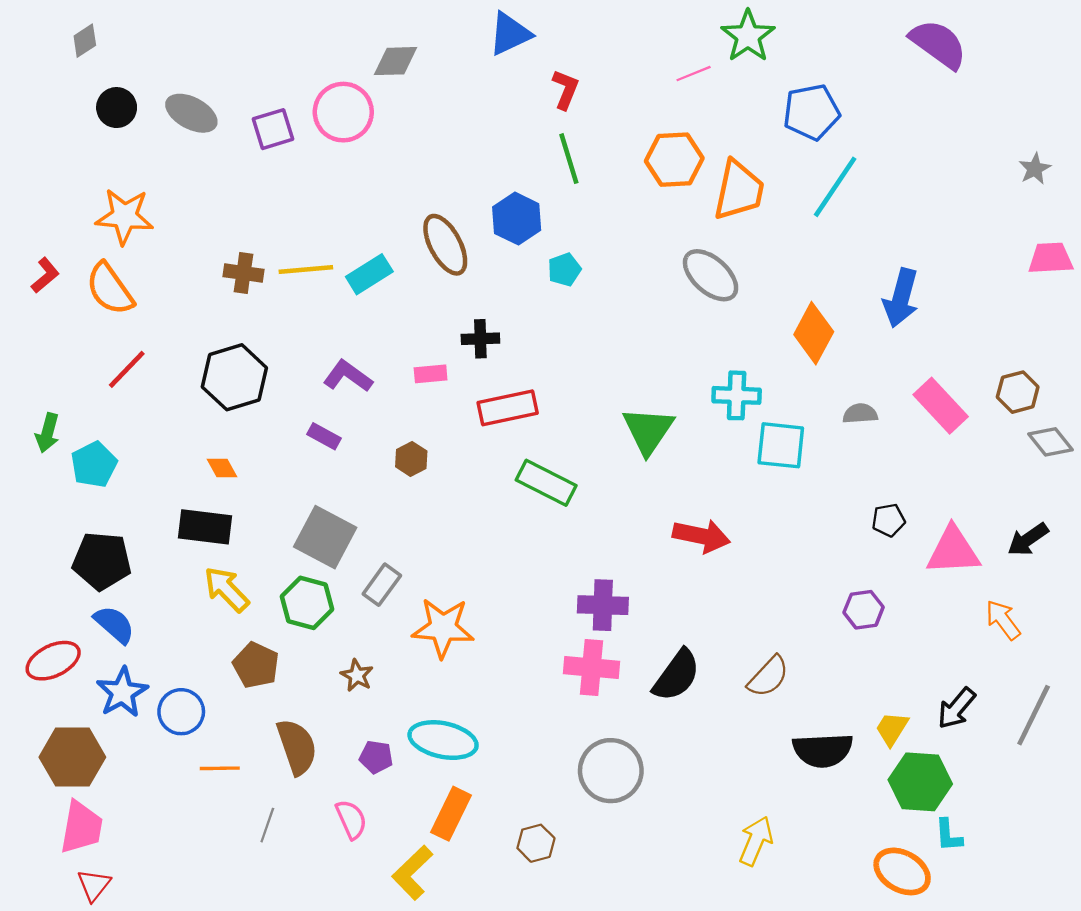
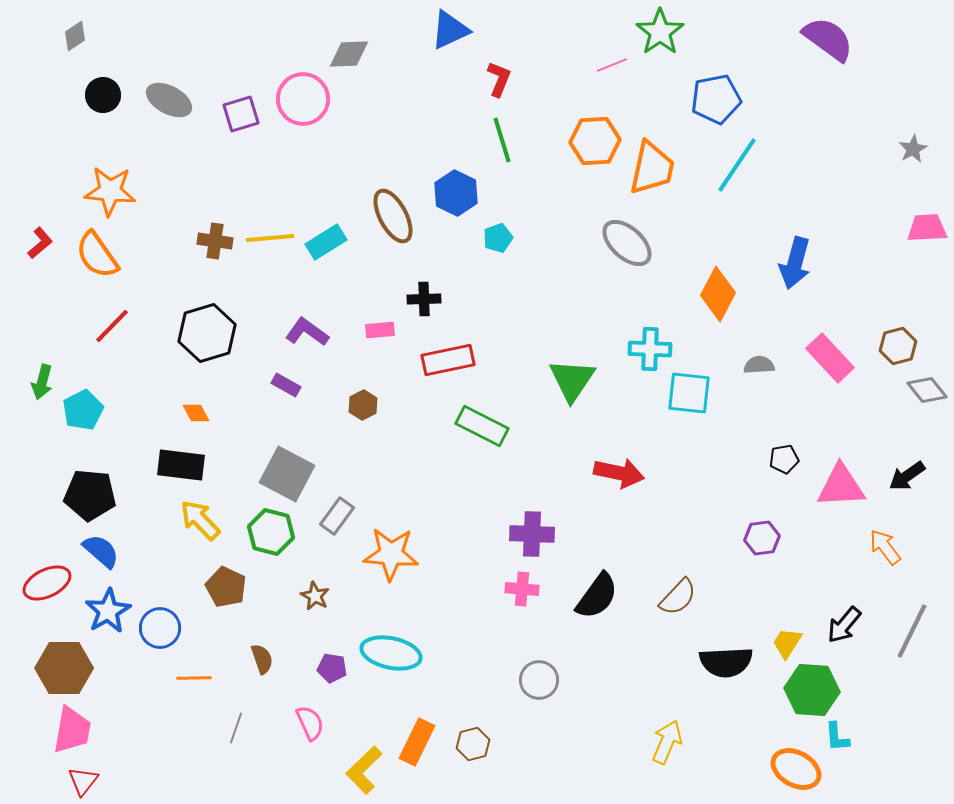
pink cross: (592, 667) -> (522, 589), size x0.7
brown semicircle: (297, 747) -> (262, 659), size x0.6
gray circle: (611, 771) -> (539, 680), size x0.7
orange rectangle: (451, 814) -> (417, 742), moved

